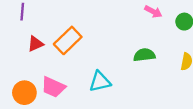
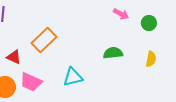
red triangle: (36, 44) -> (14, 57), moved, turned 49

